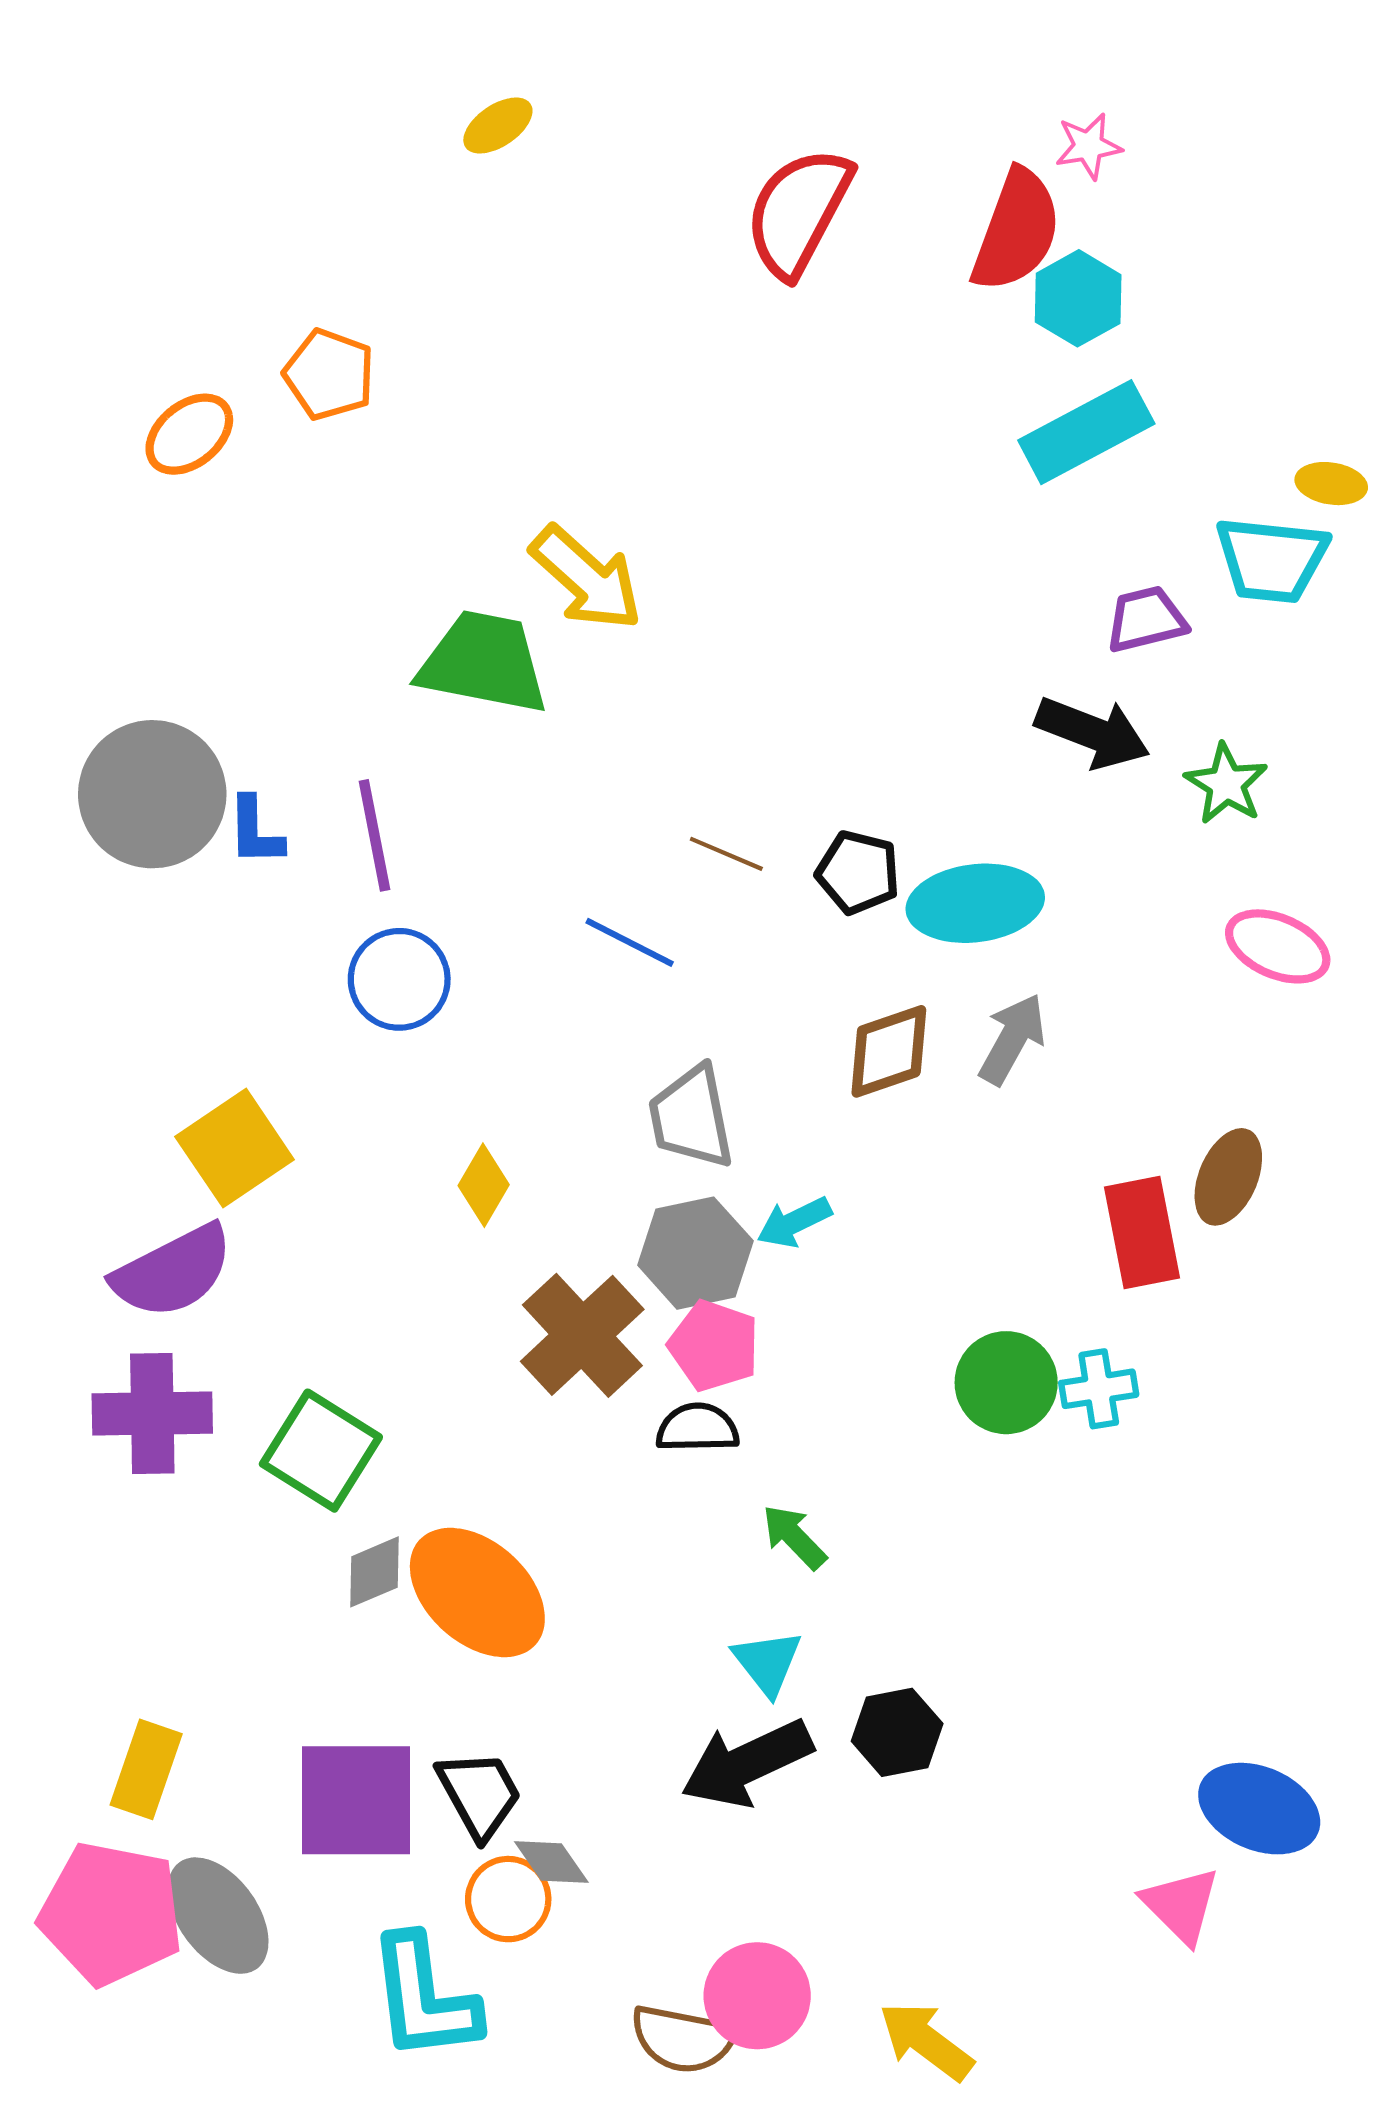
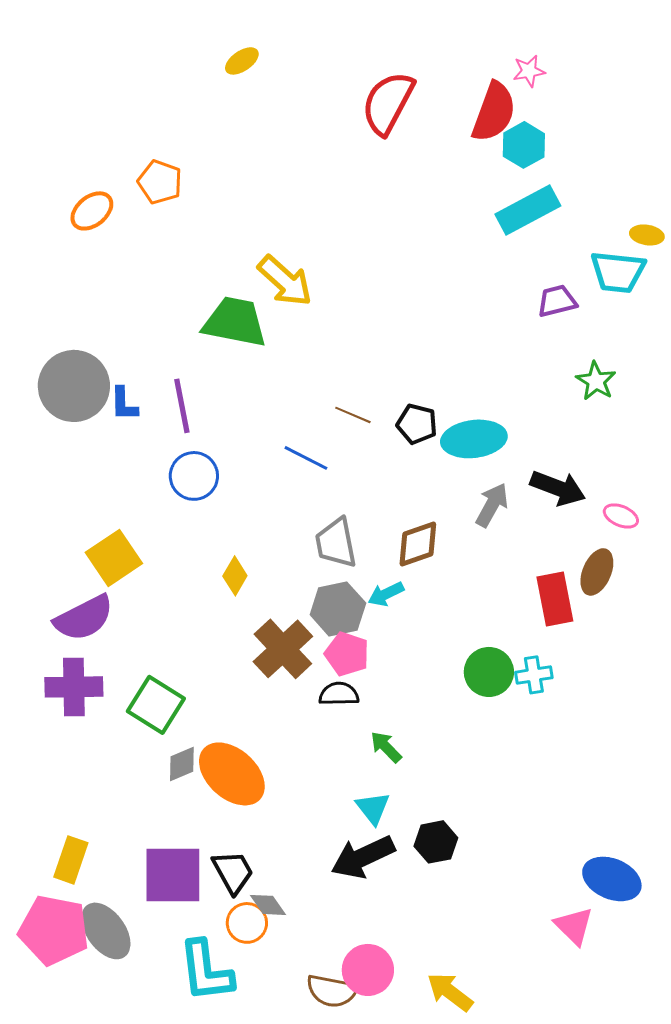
black arrow: (1093, 732) -> (558, 488), moved
pink ellipse: (1278, 946) -> (621, 516), moved, size x0.7
brown diamond: (889, 1051) -> (418, 544), moved

